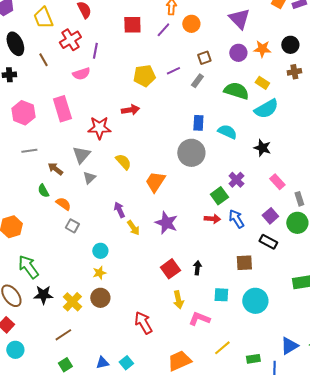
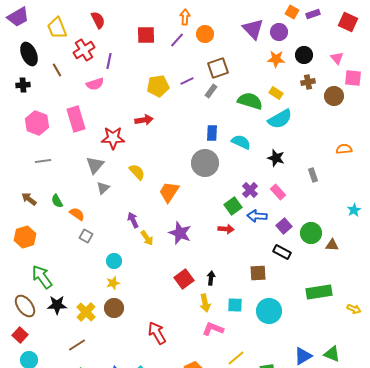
purple circle: (238, 53) -> (279, 32), moved
brown square: (204, 58) -> (218, 68), size x1.5
brown arrow: (55, 169) -> (29, 199), moved
pink rectangle: (277, 182) -> (278, 192), moved
gray rectangle: (299, 199) -> (313, 175), moved
blue arrow: (236, 219) -> (257, 216), moved, turned -54
yellow arrow: (178, 300) -> (205, 303), moved

